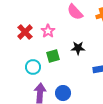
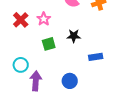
cyan circle: (33, 67) -> (21, 65), moved
blue circle: (63, 93) -> (70, 81), moved

